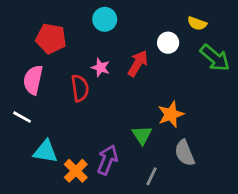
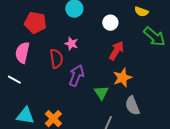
white circle: (168, 43) -> (110, 23), moved
red arrow: (138, 63) -> (116, 51), moved
cyan triangle: (45, 152) -> (25, 116), moved
purple arrow: (107, 160) -> (76, 76), moved

